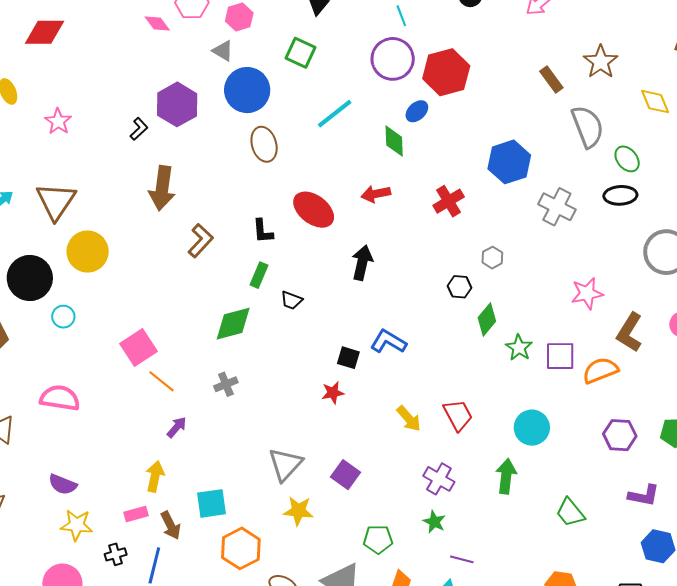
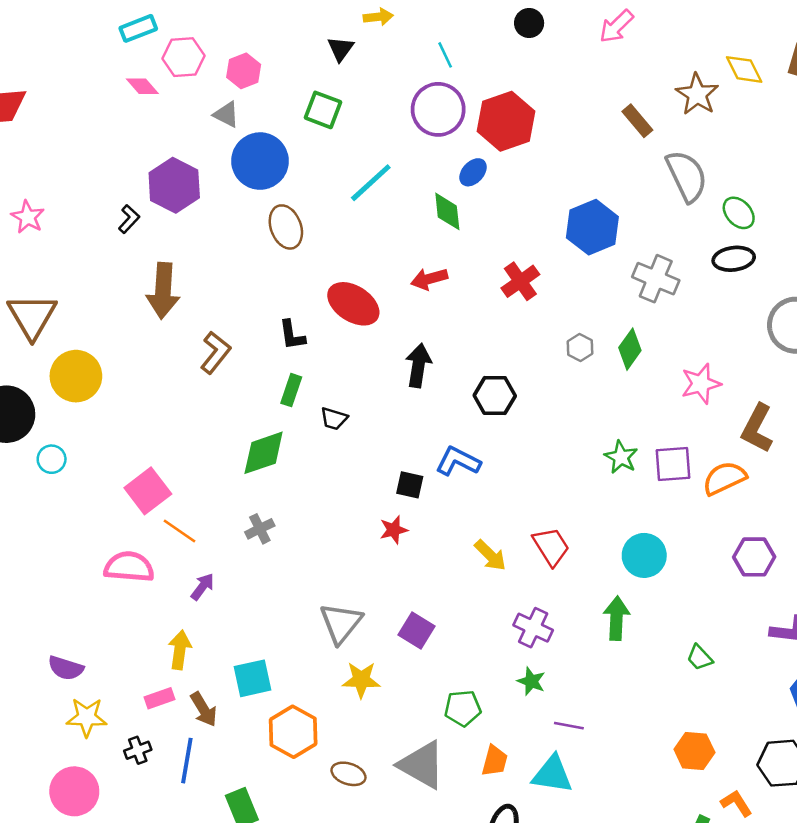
yellow diamond: (655, 102) -> (744, 69), moved
black hexagon: (460, 287) -> (495, 396), moved, size x1.4
green diamond: (487, 319) -> (630, 349), moved
pink semicircle: (60, 398) -> (129, 567), moved
green trapezoid: (570, 512) -> (700, 658), size x0.7

